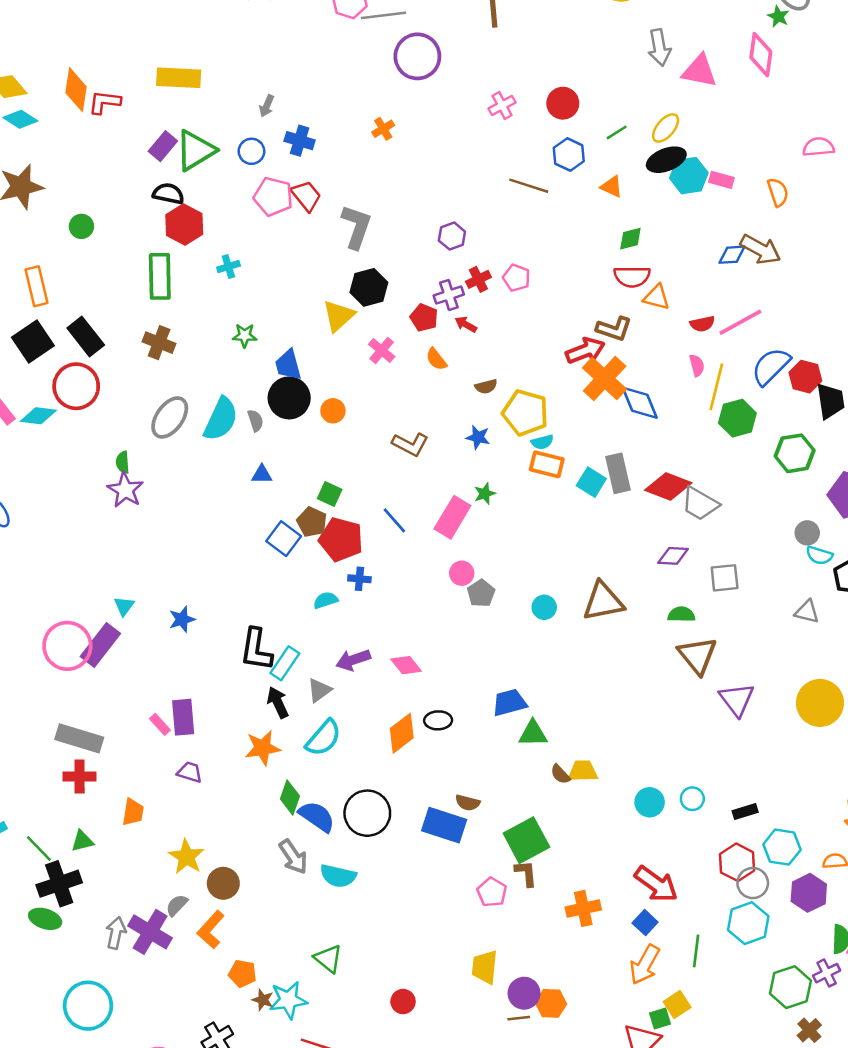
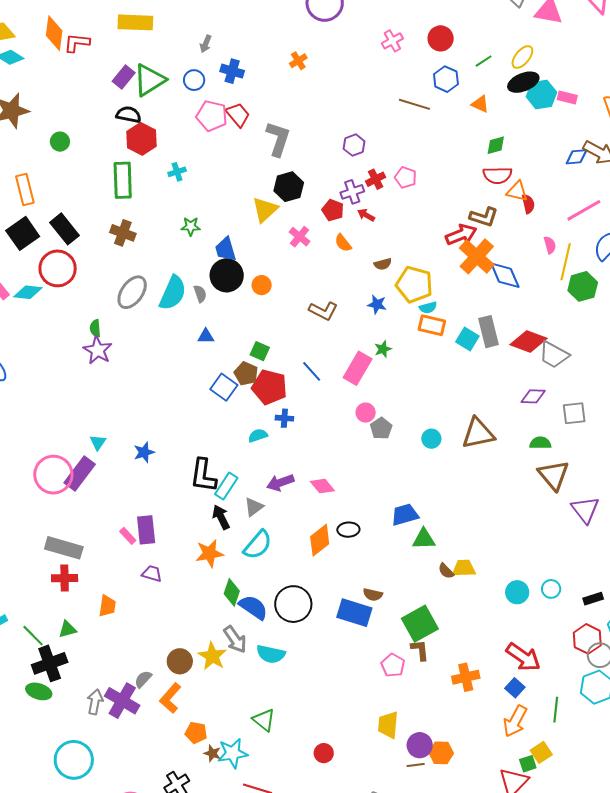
red semicircle: (702, 324) -> (528, 204), moved, turned -90
yellow star: (186, 857) -> (212, 656), moved

